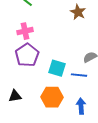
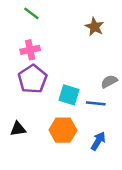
blue arrow: (81, 106) -> (98, 141), turned 35

